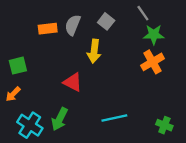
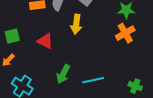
red triangle: (73, 82) -> (45, 41), moved
green arrow: (60, 119) -> (63, 74), moved

